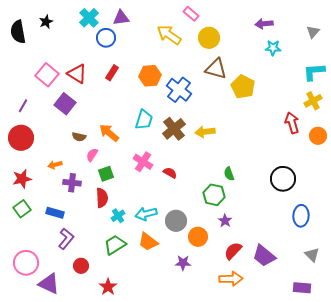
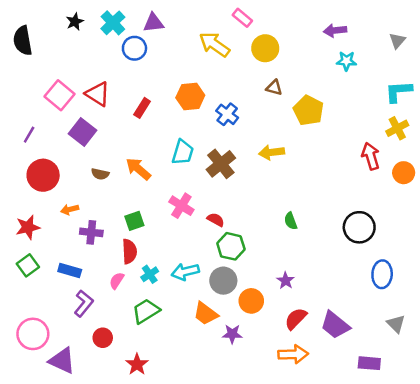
black star: (46, 22) -> (75, 22), moved
brown triangle: (216, 69) -> (274, 88), size x0.6
red rectangle: (112, 73) -> (142, 108), moved
blue cross: (179, 90) -> (227, 114), size x0.7
yellow arrow: (205, 132) -> (272, 152), moved
red circle: (21, 138) -> (43, 175), moved
pink semicircle: (92, 155) -> (117, 281), moved
green hexagon: (214, 195) -> (231, 246), moved
orange trapezoid: (148, 242) -> (206, 314), moved
purple rectangle: (302, 288) -> (369, 363), moved

